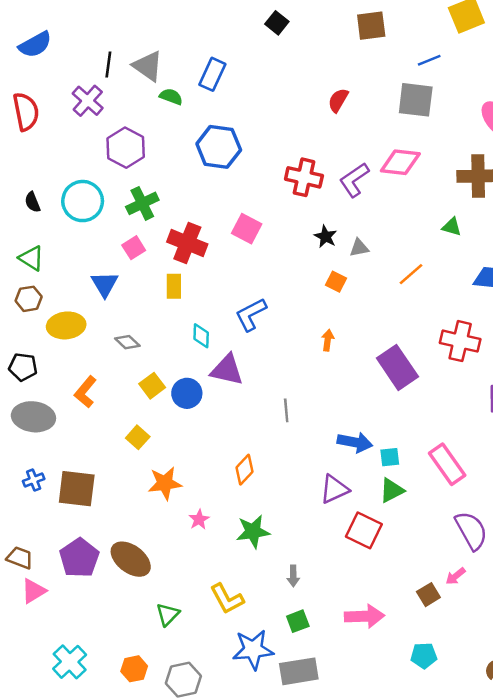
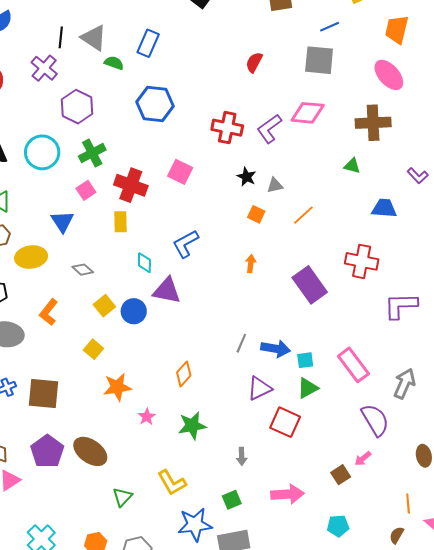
orange line: (411, 274) -> (303, 215), moved
gray line: (286, 410) -> (241, 343), moved, turned 30
gray arrow: (293, 576) -> (242, 456), moved

